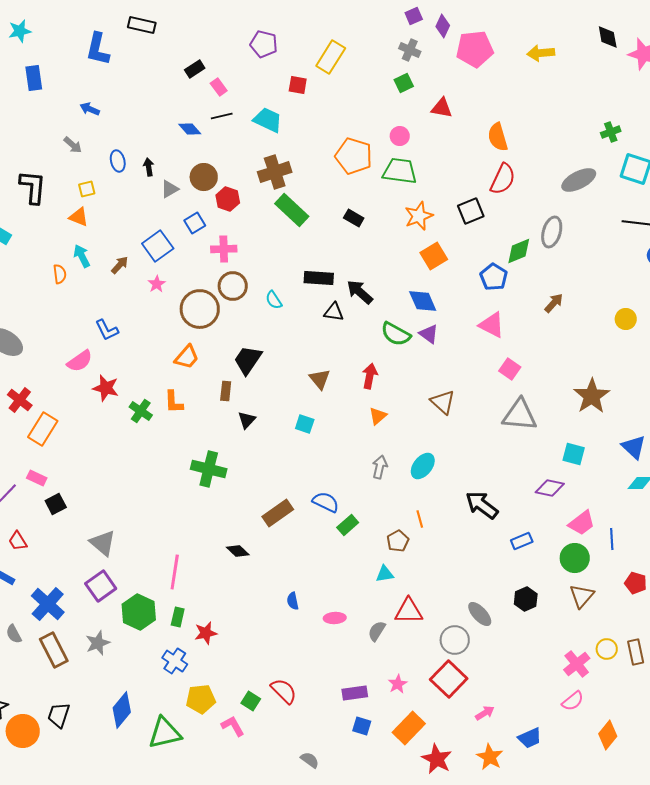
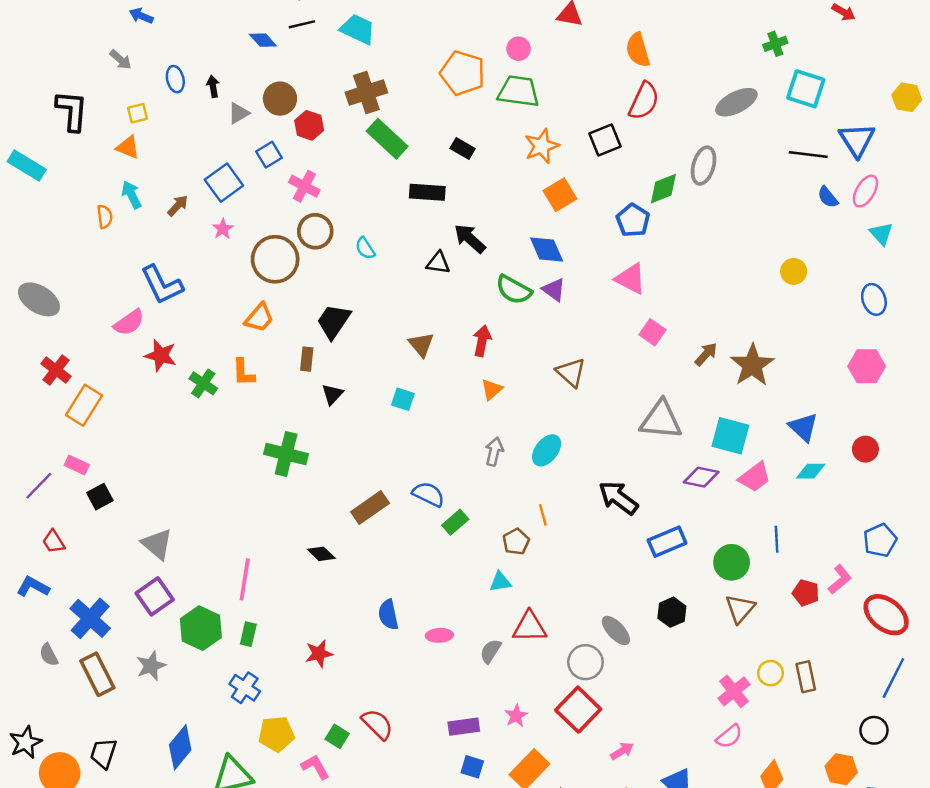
pink cross: (224, 249) -> (304, 186), turned 30
black rectangle: (319, 278) -> (427, 192), moved
brown arrow: (554, 303) -> (706, 354), moved
blue L-shape: (107, 330) -> (162, 285), size x1.5
gray triangle: (520, 415) -> (661, 420), moved
cyan square: (574, 454) -> (730, 436), size x1.4
pink trapezoid: (582, 523) -> (755, 477), moved
blue rectangle: (522, 541) -> (667, 542), size x1.4
blue semicircle: (293, 601) -> (388, 615), size x1.4
red star: (206, 633) -> (319, 654), moved

